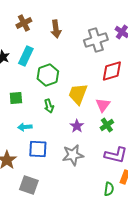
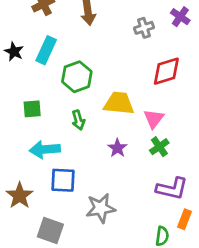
gray cross: (96, 40) -> (144, 28), size x0.6
yellow trapezoid: (78, 94) -> (119, 103), turned 75
cyan arrow: (25, 127) -> (45, 149), size x1.5
gray star: (73, 155) -> (101, 208), moved

